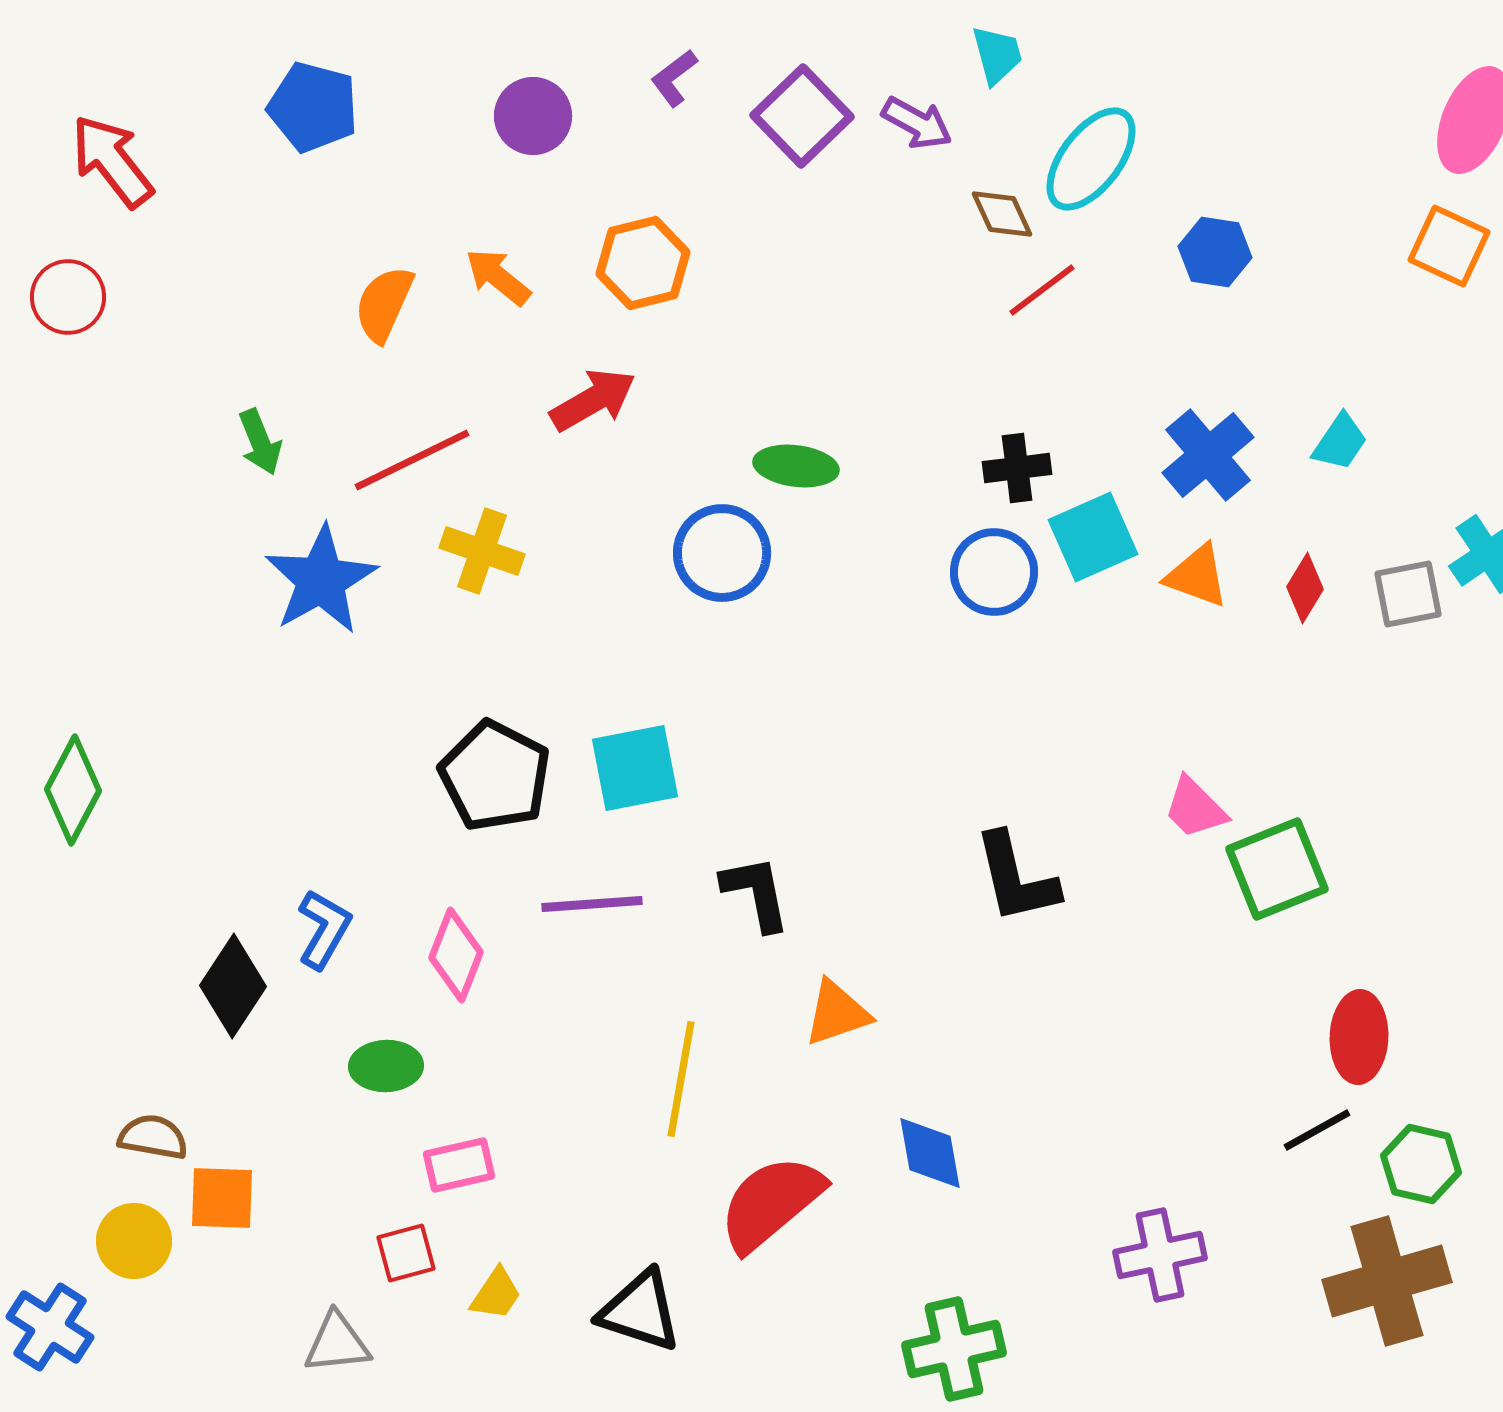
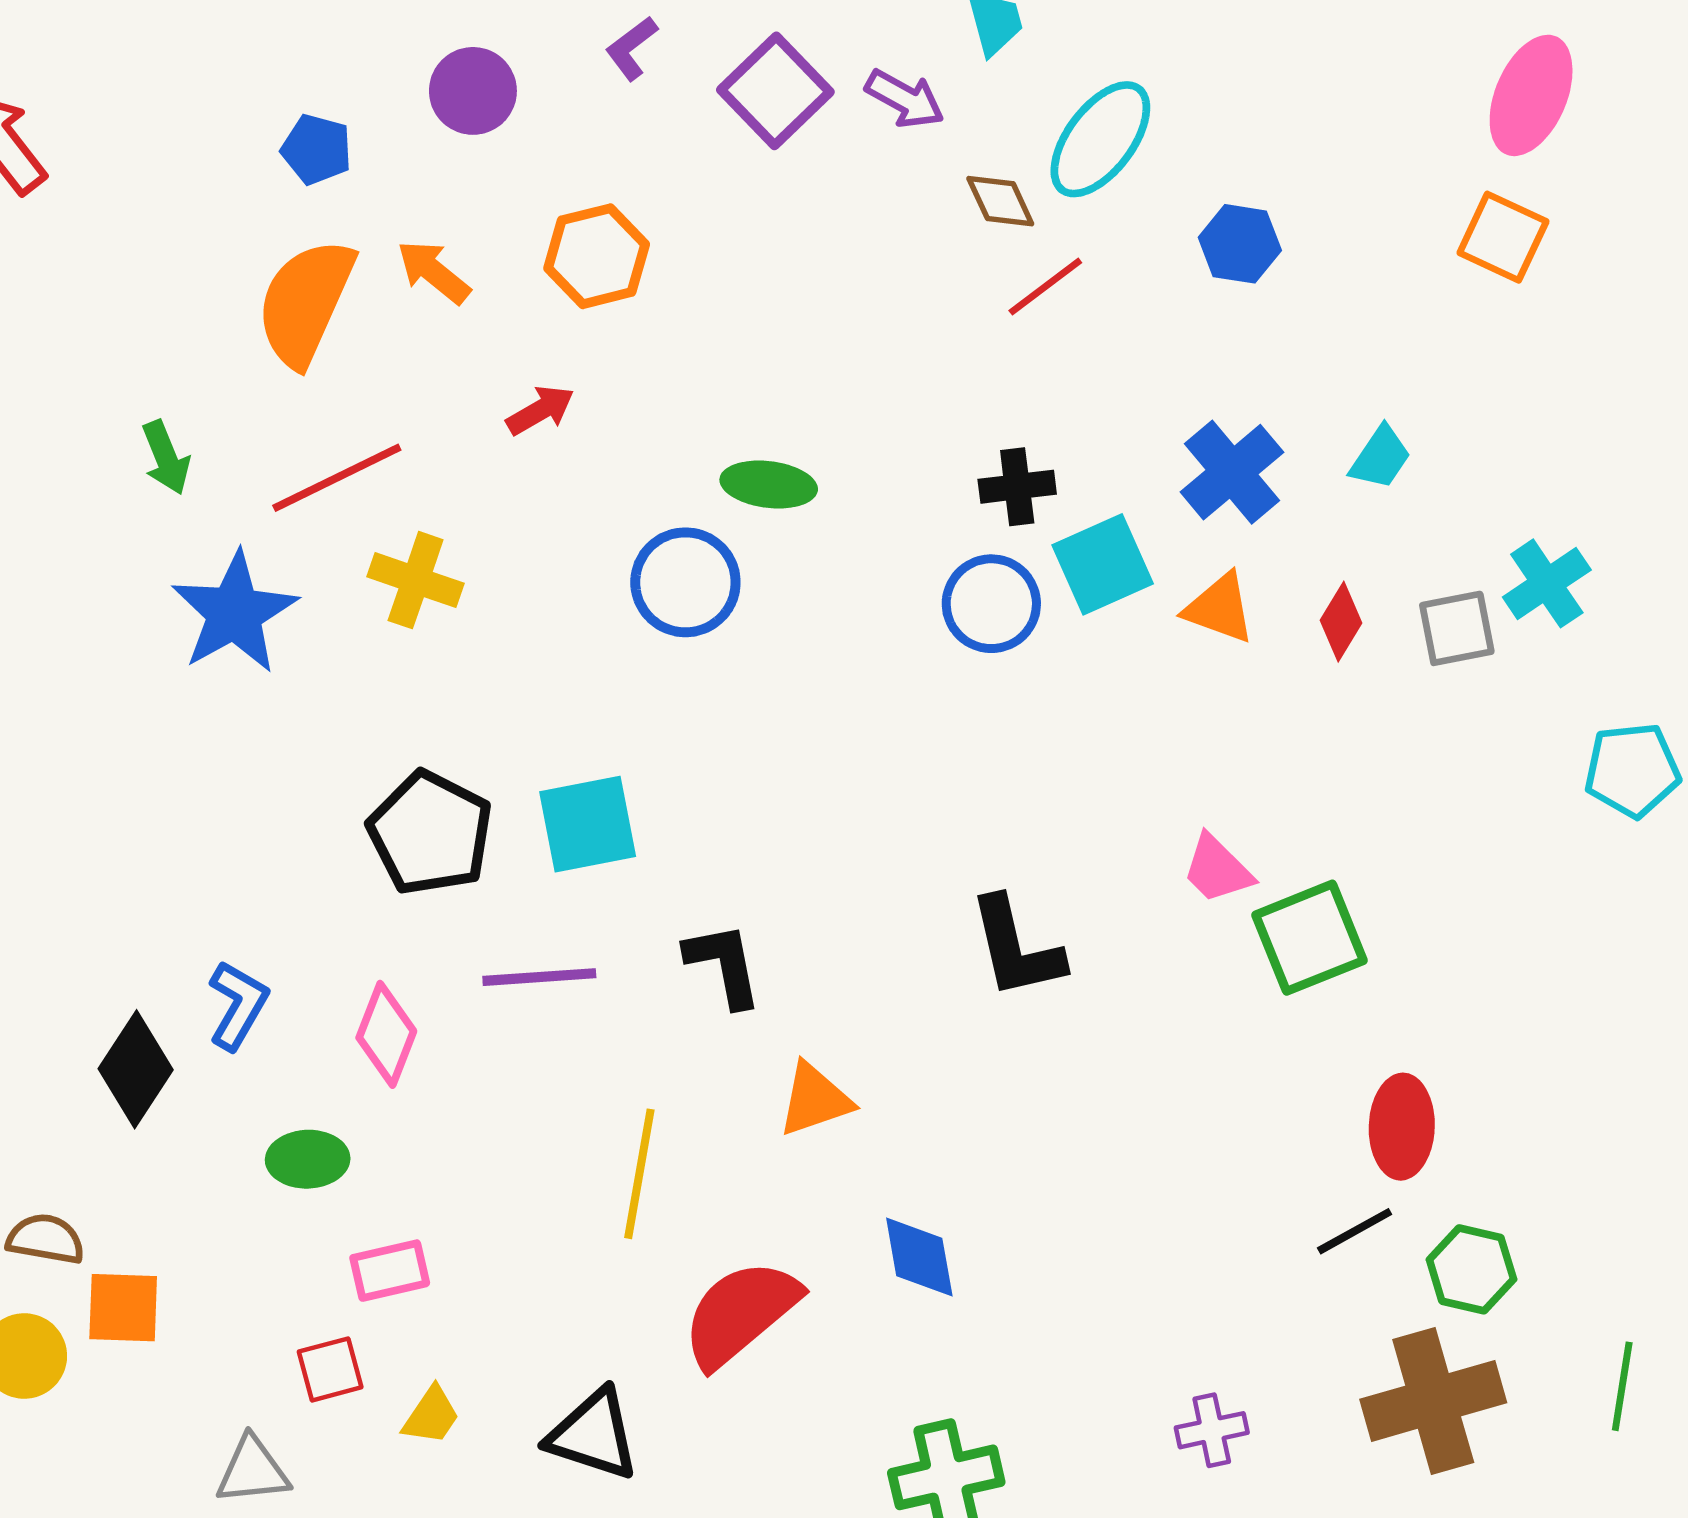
blue pentagon: (313, 107) -> (317, 149), moved, size x0.7
orange semicircle: (384, 304) -> (305, 302), size x1.5
red arrow: (593, 400) -> (540, 410), size x0.7
purple cross: (1160, 1255) -> (1212, 1430), moved, size x0.7

